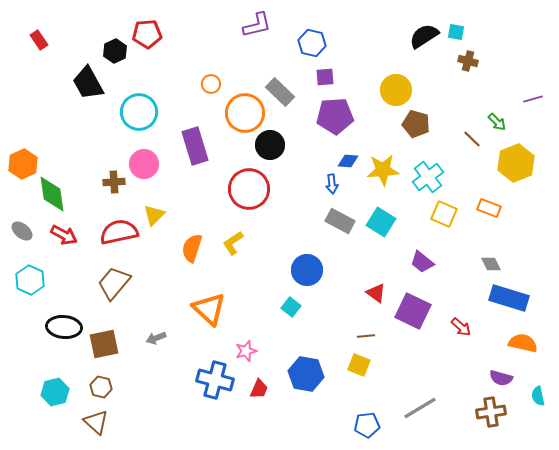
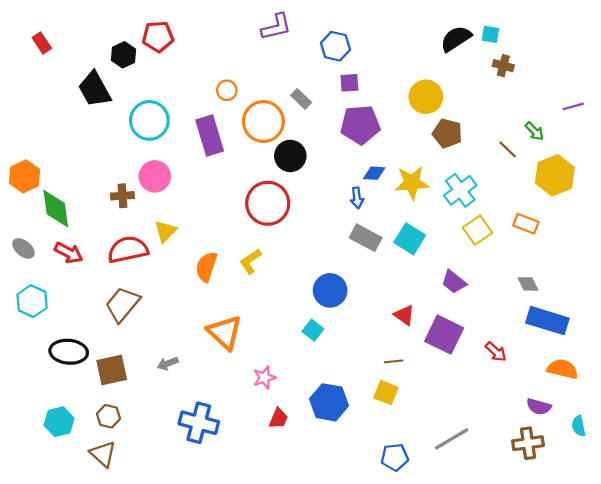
gray rectangle: (280, 92) -> (301, 99), size x0.7
purple rectangle: (195, 146) -> (210, 135), moved
yellow square: (444, 214) -> (477, 230), turned 32
blue cross: (215, 380) -> (199, 423), moved

